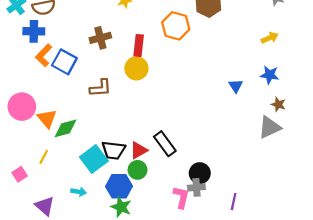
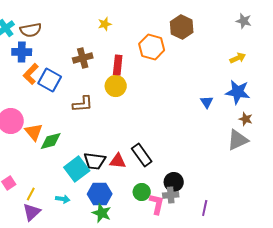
blue star: (270, 75) -> (238, 92), size x1.4
red triangle: (139, 150) -> (118, 161), turned 36
yellow line: (44, 157) -> (31, 194), moved
green circle: (138, 170) -> (142, 192), moved
purple triangle: (45, 206) -> (32, 212), turned 36

